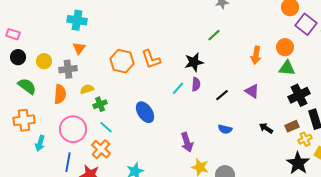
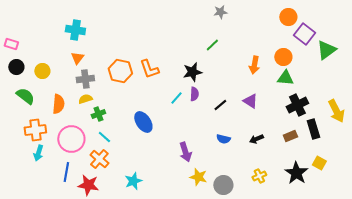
gray cross: (68, 69) -> (85, 79), moved
orange cross: (24, 120) -> (35, 130), moved
black arrow: (266, 128) -> (256, 139), moved, turned -56
yellow cross: (305, 139) -> (259, 176), moved

